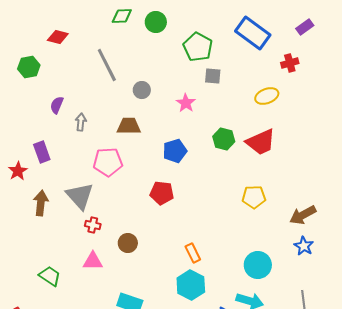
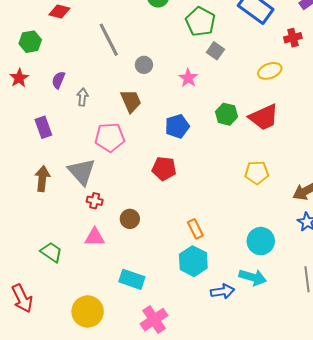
gray square: (213, 76) -> (215, 51), turned 30
brown trapezoid: (129, 126) -> (131, 101), turned 65
red star: (18, 171) -> (19, 78), moved

